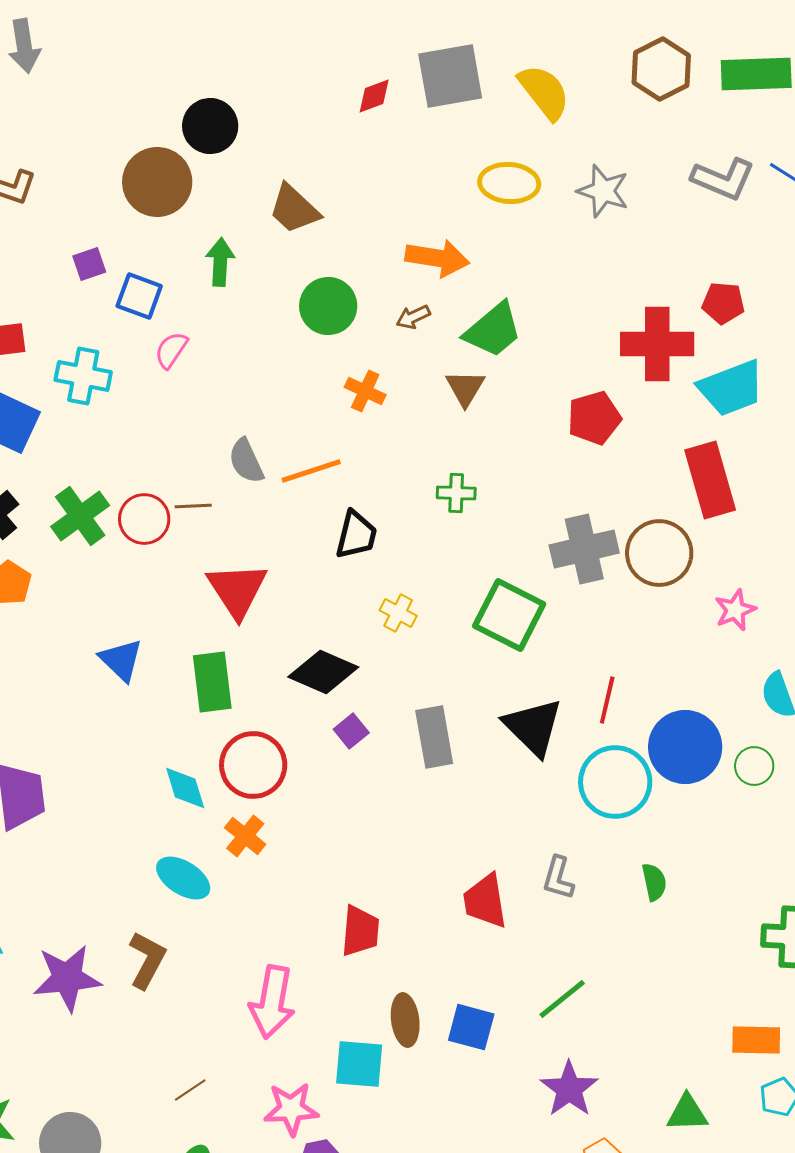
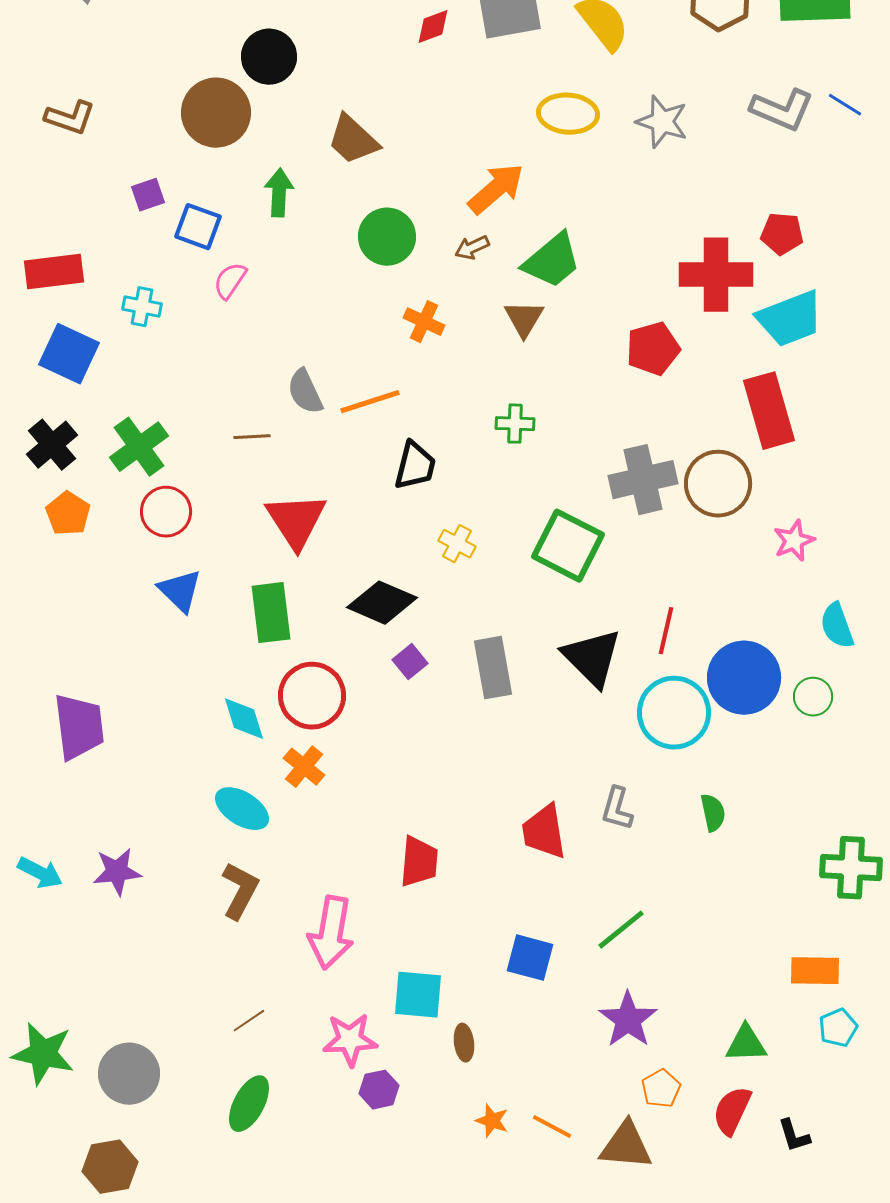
orange arrow: (437, 258) -> (496, 189), turned -50
cyan cross: (83, 376) -> (142, 307), size x0.7
red circle: (144, 519) -> (166, 512), moved
brown L-shape: (147, 960) -> (240, 891), moved
purple star: (67, 978) -> (117, 872), moved, size x0.7
brown ellipse: (405, 1020) -> (464, 1043), moved, size x0.7

